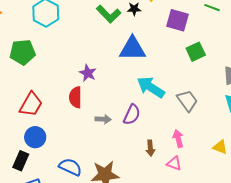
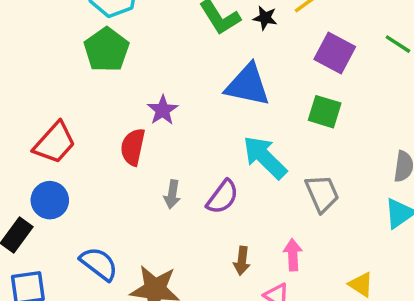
green pentagon: (23, 52) -> (107, 50), moved, turned 30
green square: (196, 52) -> (325, 112), moved, turned 30
gray arrow: (103, 119) -> (172, 194), turned 84

